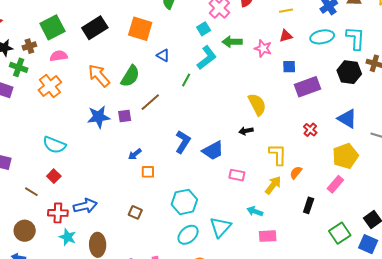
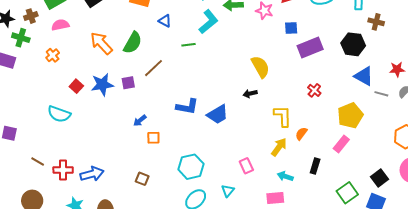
black hexagon: (349, 72) -> (353, 44), moved
green line: (186, 80) -> (189, 45), turned 56
orange cross: (50, 86) -> (53, 55), size x0.6
blue triangle: (347, 119) -> (364, 76), moved
blue L-shape: (183, 142) -> (187, 107), turned 70
pink rectangle: (237, 175) -> (246, 166), moved, turned 56
red square: (54, 176) -> (76, 86), moved
cyan arrow: (255, 211) -> (285, 176), moved
red cross: (58, 213) -> (63, 170), moved
cyan triangle: (220, 227) -> (228, 191), size x0.6

